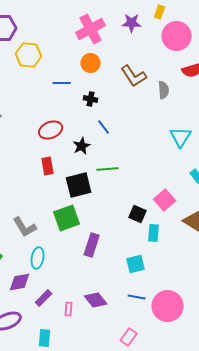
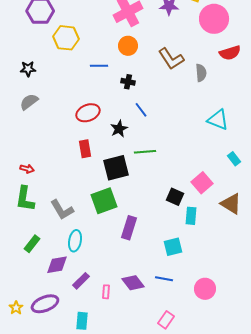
cyan triangle: (181, 137) -> (218, 120), turned -40
blue line: (137, 297) -> (164, 279), moved
pink circle: (168, 306) -> (205, 289), size x0.7

